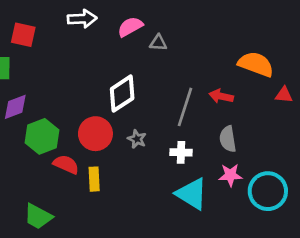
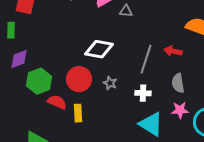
white diamond: (122, 94) -> (99, 49), turned 44

